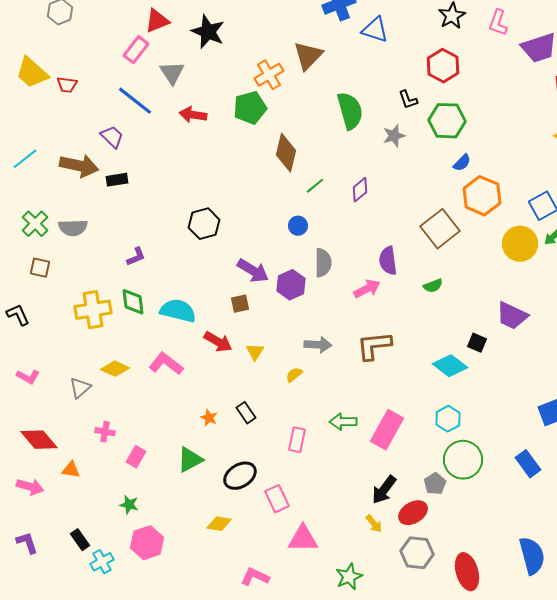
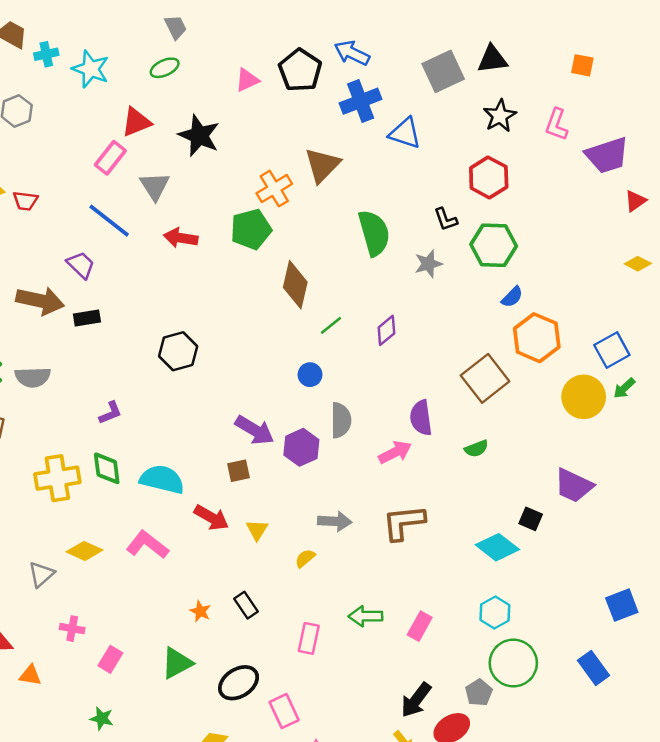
black hexagon: (204, 224) -> (178, 351), moved
pink rectangle: (387, 430) -> (420, 626), size x0.6

